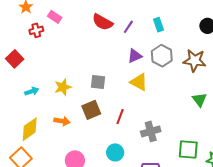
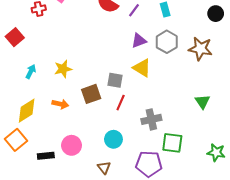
gray square: (98, 82) -> (115, 80), moved
cyan arrow: (32, 91) -> (31, 72), turned -48
green triangle: (200, 100) -> (203, 102), moved
green square: (188, 149) -> (172, 143), moved

